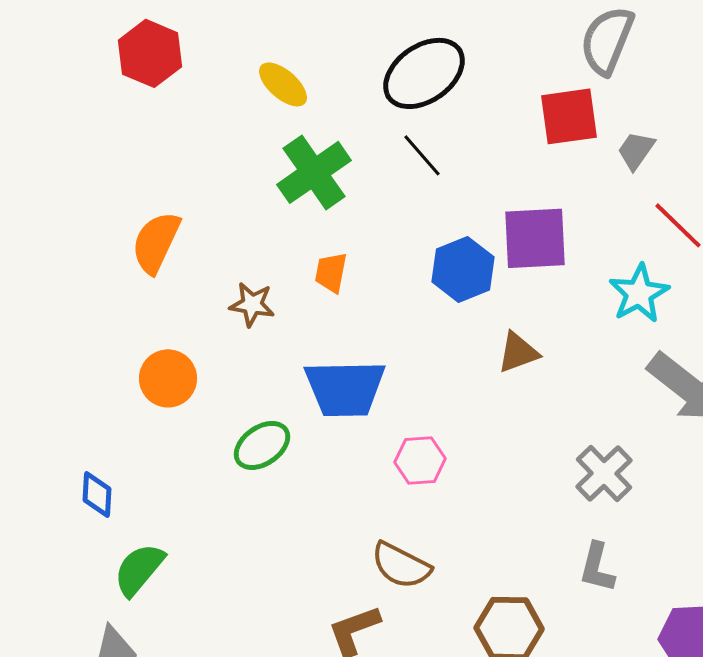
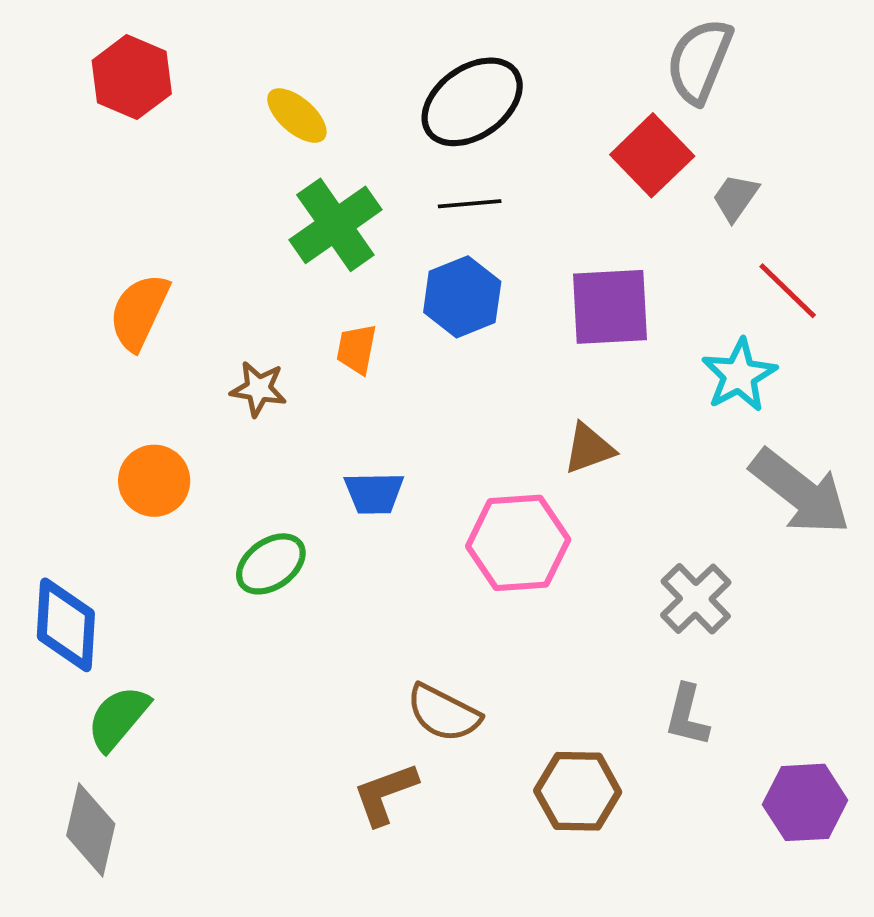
red square: (569, 116) -> (652, 155), turned -36
black line: (422, 155) -> (470, 204), turned -54
blue hexagon: (463, 269) -> (462, 297), moved
blue trapezoid: (345, 388) -> (374, 493), size x0.6
pink hexagon: (420, 460) -> (518, 543), moved, size x1.6
blue diamond: (97, 494) -> (66, 625), size x1.6

